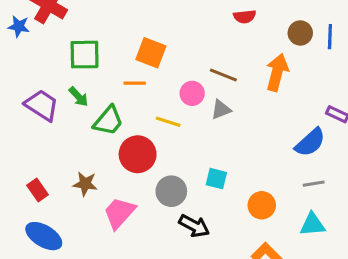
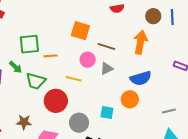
orange square: (151, 53) -> (80, 31), moved
green square: (85, 55) -> (29, 44), moved
green trapezoid: (108, 121) -> (36, 81), turned 70
blue semicircle: (310, 142) -> (141, 78), moved, turned 30
orange circle: (262, 205) -> (130, 99), moved

